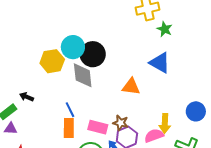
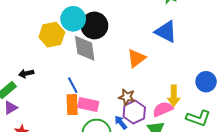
orange triangle: (131, 87) -> (136, 58), turned -42
black arrow: (27, 97) -> (26, 73), turned -32
pink rectangle: (98, 127) -> (88, 104), moved
purple triangle: (11, 129) -> (11, 108), turned -32

